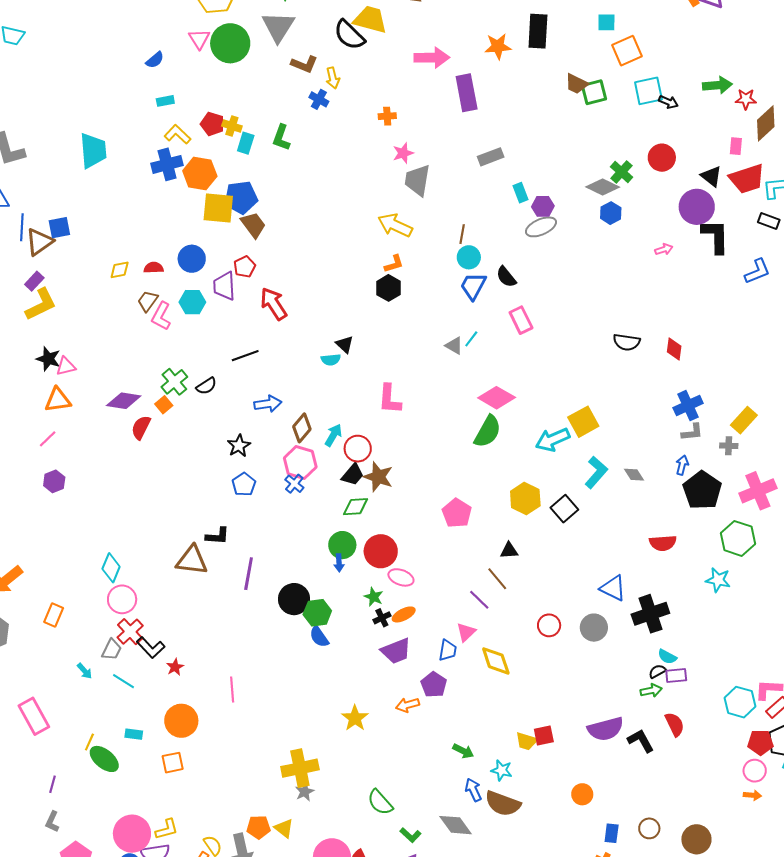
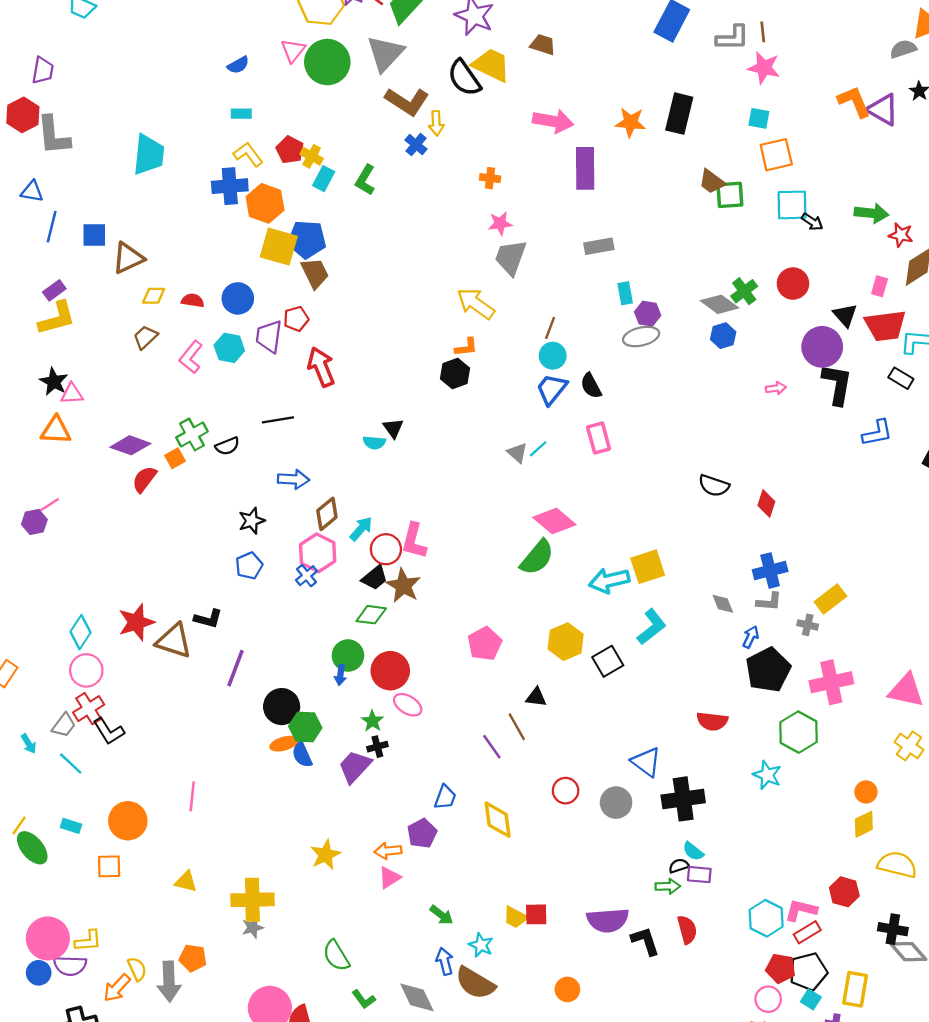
brown L-shape: (304, 64) -> (407, 102), size x1.4
brown triangle: (39, 242) -> (128, 258), moved
brown trapezoid: (148, 301) -> (145, 337), moved
pink L-shape: (390, 399) -> (414, 541), moved
pink line: (48, 439) -> (49, 505), moved
gray diamond: (634, 475) -> (723, 604), moved
orange ellipse: (404, 614) -> (284, 744), moved
pink triangle: (466, 632) -> (389, 878), moved
purple trapezoid: (396, 651) -> (355, 767), moved, turned 144
red star: (175, 667) -> (136, 622), moved, size x1.8
yellow triangle: (284, 828) -> (186, 882), moved, turned -35

